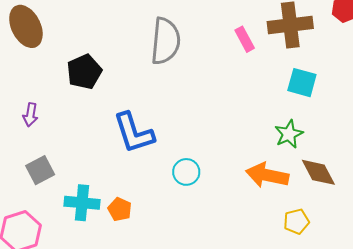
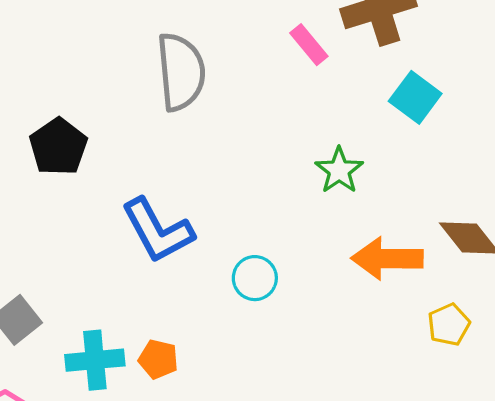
cyan square: (302, 83) -> (415, 97), turned 32
green star: (289, 134) -> (339, 170), moved

